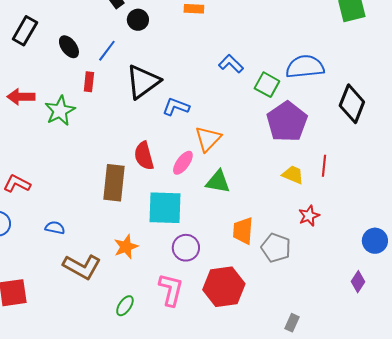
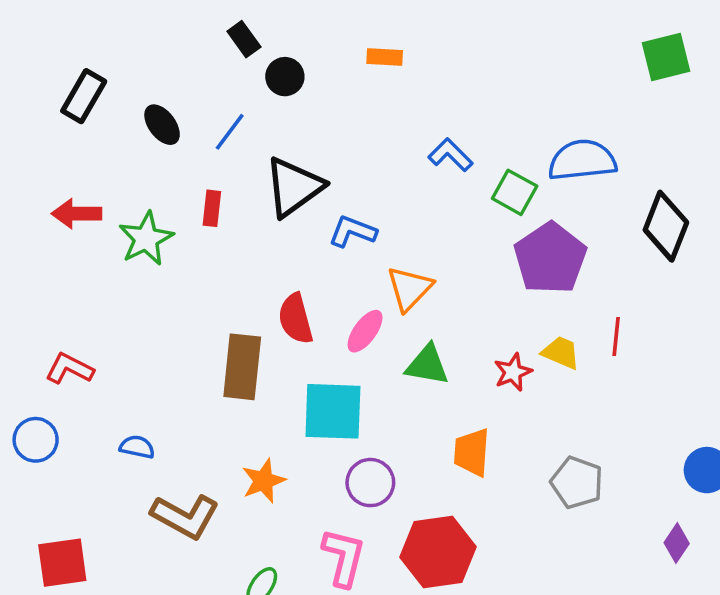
red rectangle: (89, 82) -> (212, 208), moved
red star: (309, 216) -> (513, 372), moved
gray pentagon: (276, 248) -> (577, 483), moved

